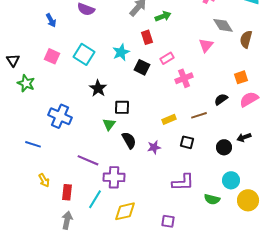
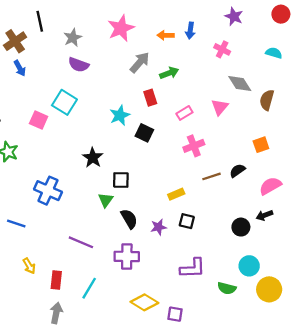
blue arrow: (51, 20) -> (20, 68), moved
cyan square: (84, 54) -> (64, 102), moved
pink rectangle: (167, 58) -> (184, 113), moved
pink semicircle: (249, 99) -> (270, 186), moved
brown line: (199, 115) -> (211, 176), moved
black square: (187, 142) -> (187, 221), moved
purple cross: (114, 177) -> (127, 256), moved
yellow diamond: (125, 211) -> (144, 302), moved, turned 45

